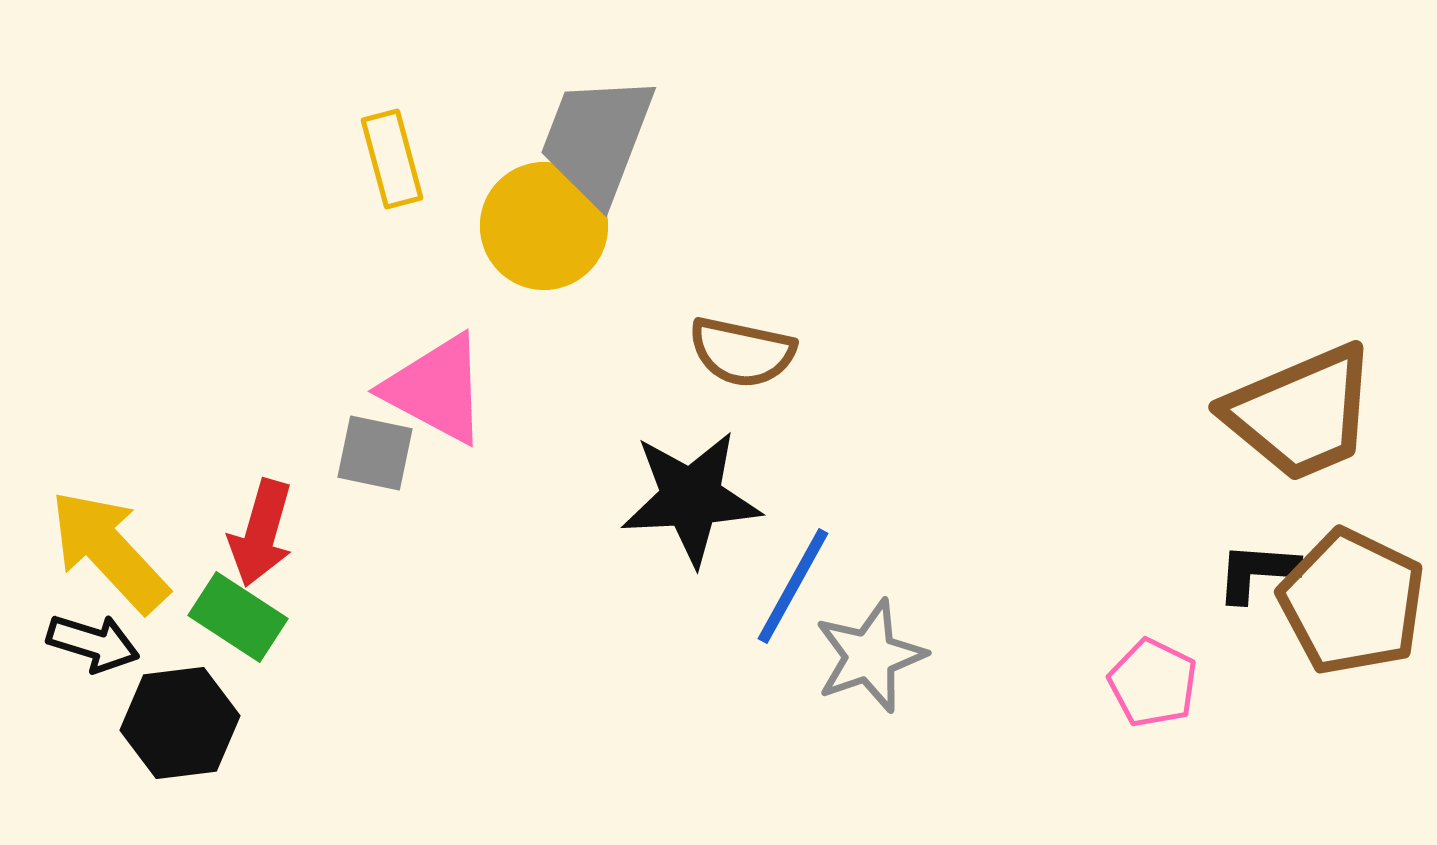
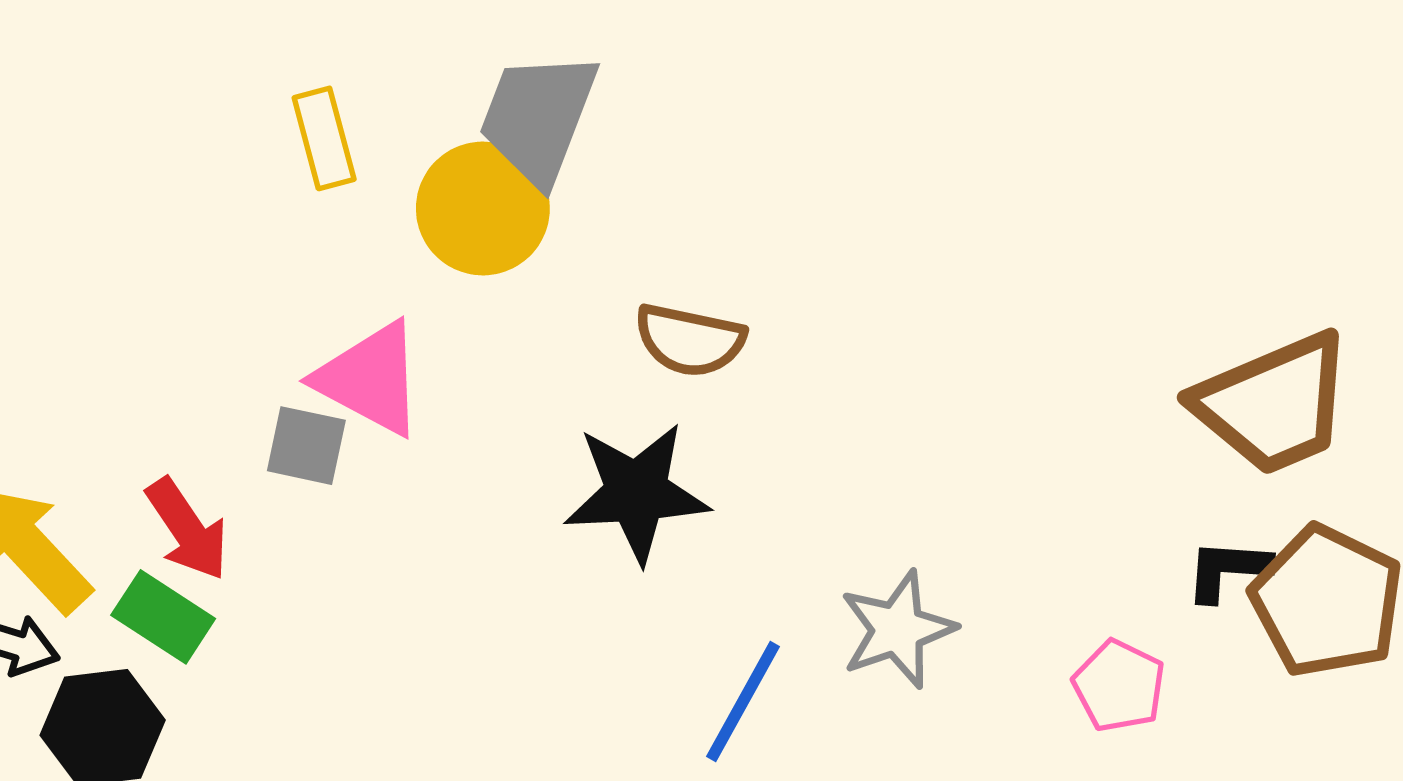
red arrow: (261, 533) -> (187, 529), turned -50
blue line: (793, 586) -> (743, 702), moved
gray star: (870, 656) -> (898, 629), moved

